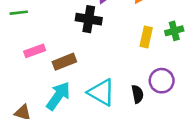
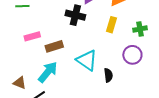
yellow rectangle: (146, 37) -> (111, 25), moved
purple circle: (162, 81) -> (132, 55), moved
cyan triangle: (101, 92) -> (87, 60), moved

